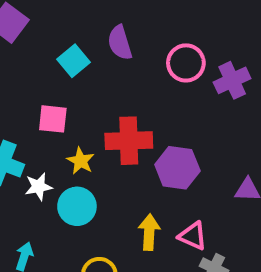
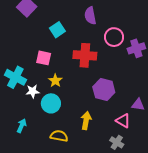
purple semicircle: (120, 43) -> (90, 16), moved
red cross: (129, 141) -> (85, 55), moved
pink triangle: (193, 236) -> (123, 121), moved

